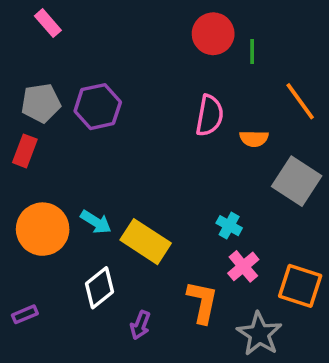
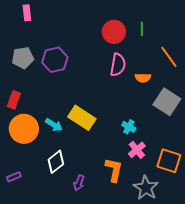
pink rectangle: (48, 23) -> (27, 13), turned 35
red circle: (213, 34) -> (114, 32), moved
red rectangle: (25, 151) -> (14, 100), moved
yellow rectangle: (146, 242) -> (82, 118), moved

